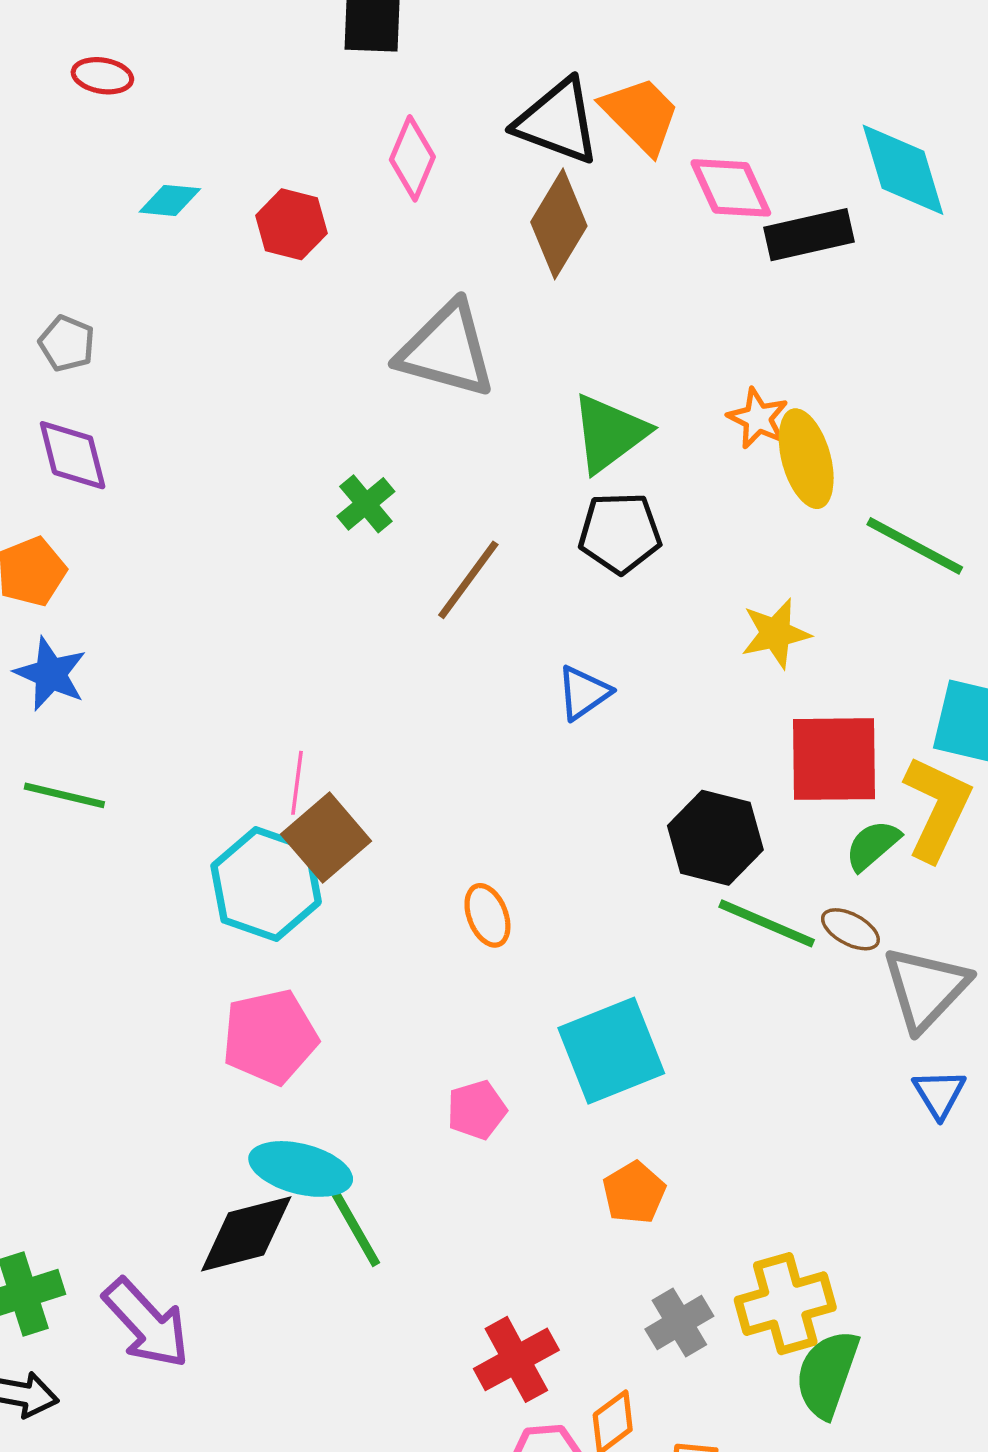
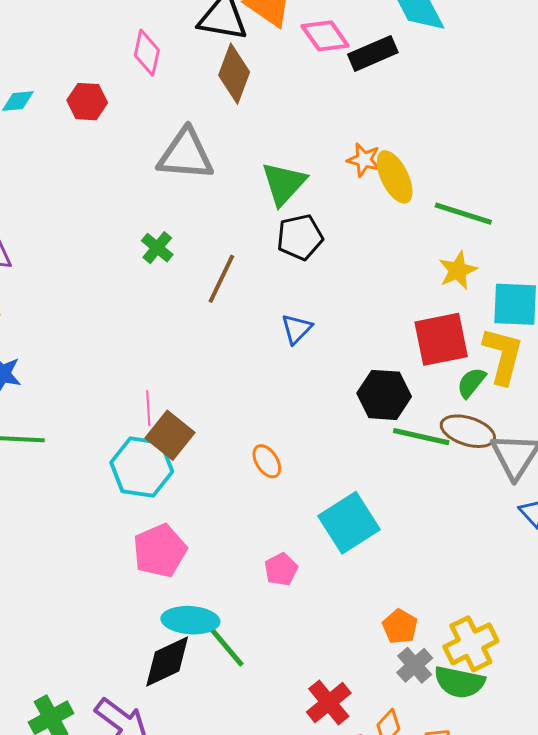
yellow star: (776, 633) -> (458, 270), moved
brown ellipse: (850, 929) -> (468, 431), size x1.6
orange pentagon: (634, 1193) -> (400, 626), moved
green semicircle: (827, 1374) -> (459, 682), moved, turned -87

